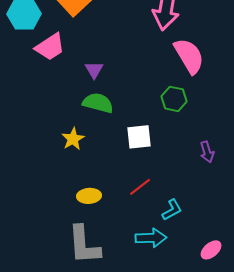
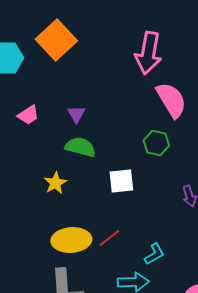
pink trapezoid: (50, 47) -> (28, 115), moved, size x0.7
red line: (140, 187) -> (109, 238), moved
yellow ellipse: (89, 196) -> (71, 240), size x1.6

